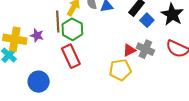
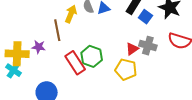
green hexagon: (72, 29) -> (92, 56), moved
yellow pentagon: (120, 70) -> (126, 70), turned 30

